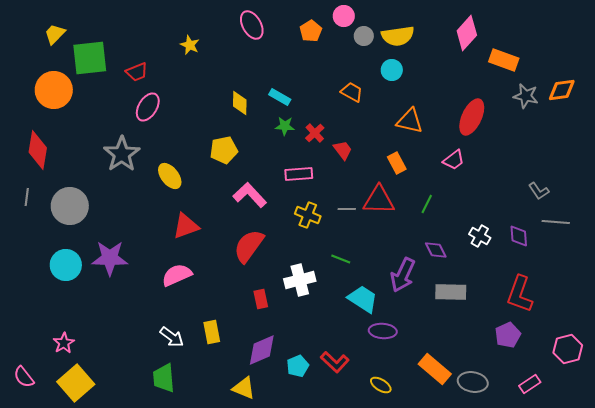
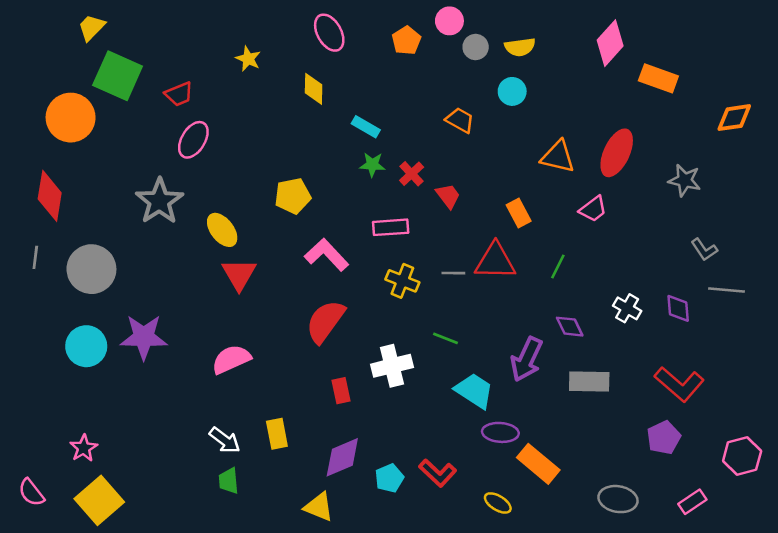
yellow trapezoid: (55, 34) -> (91, 27), moved
yellow semicircle: (398, 36) -> (520, 47), size x0.7
green square: (90, 58) -> (118, 76), turned 30
gray star: (526, 96) -> (685, 180), moved
yellow diamond: (240, 103) -> (314, 89), moved
orange triangle: (410, 121) -> (558, 157), moved
red triangle: (186, 226) -> (239, 274), moved, turned -40
red L-shape: (520, 294) -> (679, 384), turned -69
orange rectangle: (435, 369) -> (538, 464), moved
green trapezoid: (164, 378) -> (229, 481), moved, size x0.7

